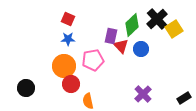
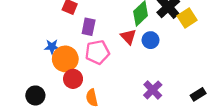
purple rectangle: (111, 36) -> (89, 27), moved
blue star: (68, 39) -> (52, 47), moved
black circle: (26, 88) -> (35, 95), moved

